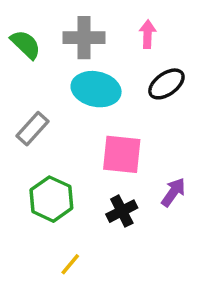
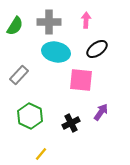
green semicircle: (26, 44) -> (15, 26), turned 78
pink square: (122, 154) -> (81, 80), moved

